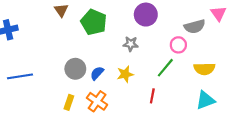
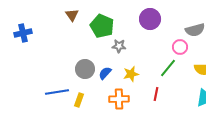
gray star: (131, 44) -> (119, 46), moved
blue line: (20, 76) -> (57, 92), moved
orange cross: (97, 101) -> (119, 99), moved, turned -36

